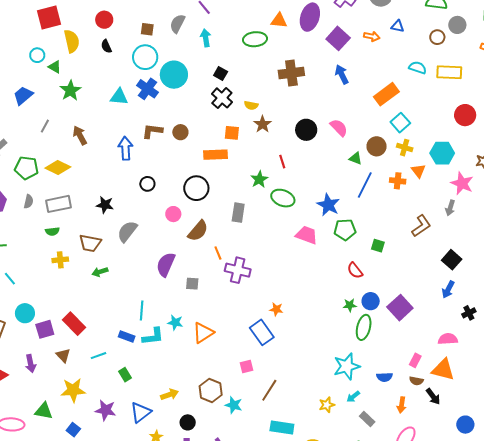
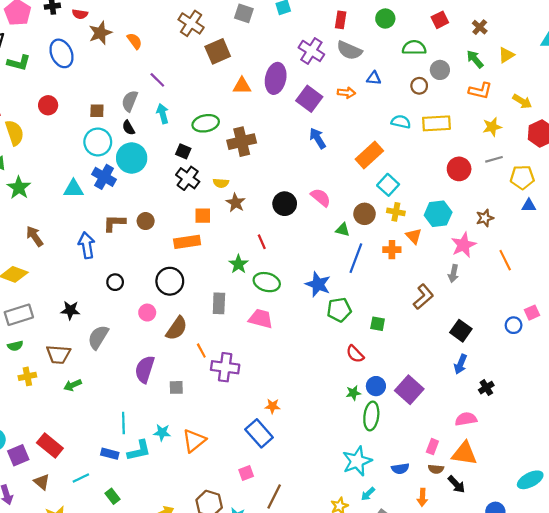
green ellipse: (255, 39) -> (206, 123), moved
black semicircle: (106, 46) -> (129, 128), moved
brown cross: (291, 73) -> (242, 142), moved
pink star: (462, 183) -> (464, 245), turned 30
pink trapezoid: (307, 235) -> (261, 319), moved

